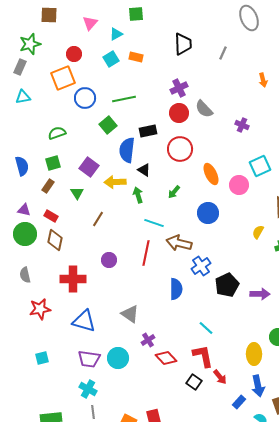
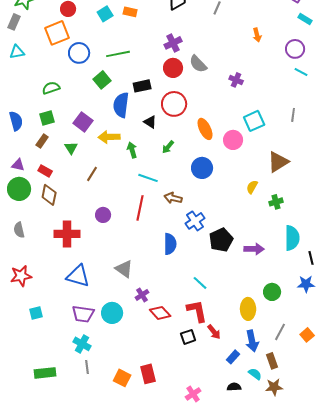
black triangle: (144, 170) -> (150, 122), moved
brown arrow: (179, 243) -> (173, 198), size x0.7
red star: (40, 309) -> (21, 276), moved
black square: (194, 382) -> (188, 337), turned 35

